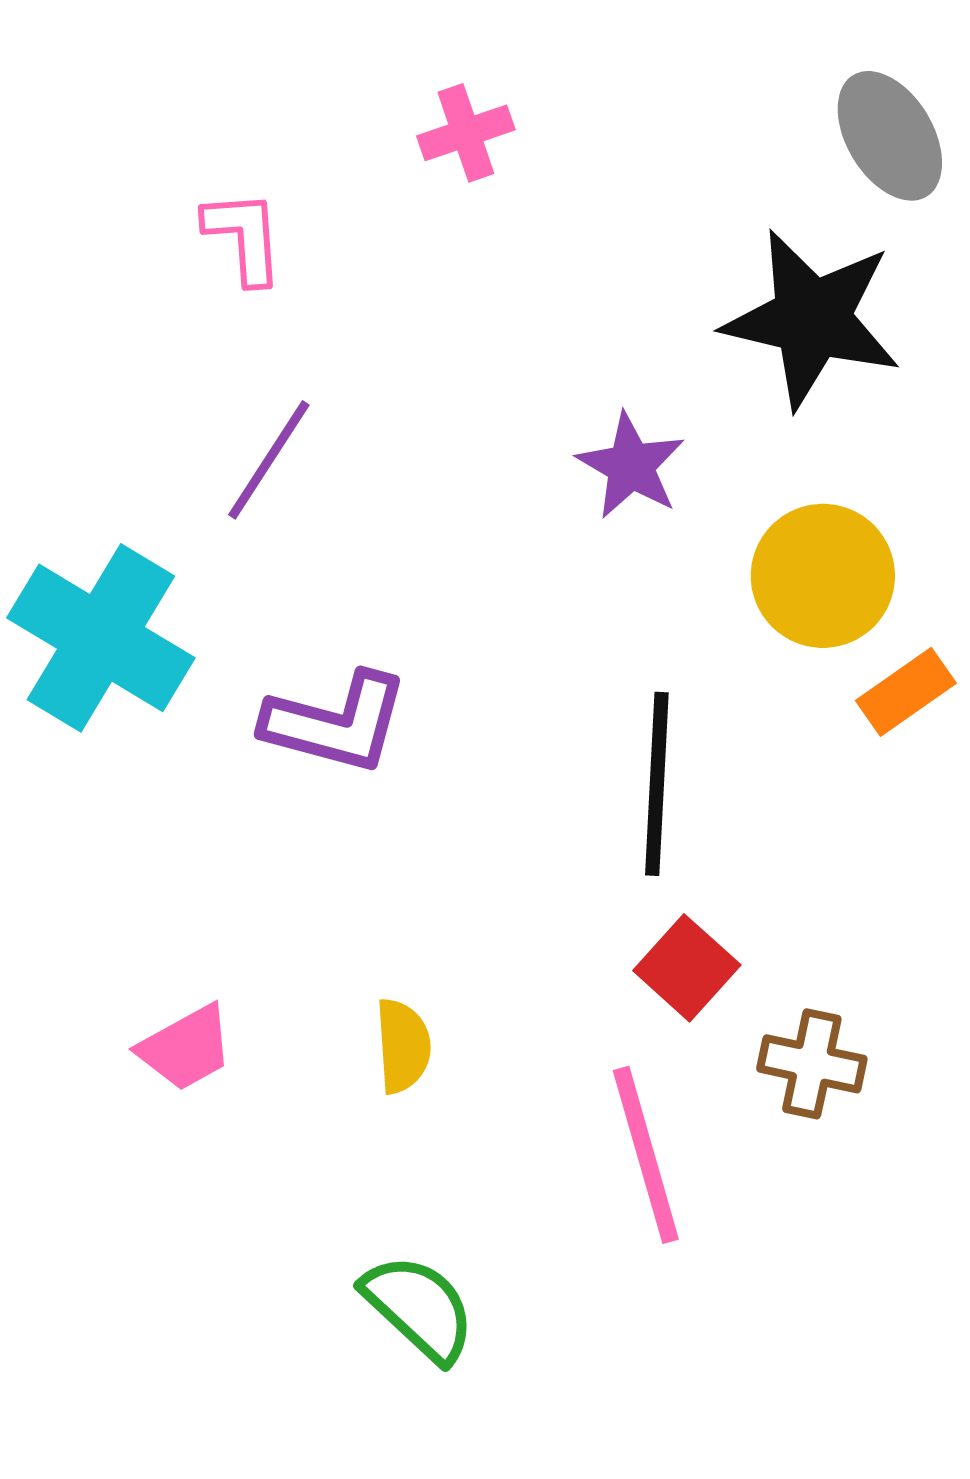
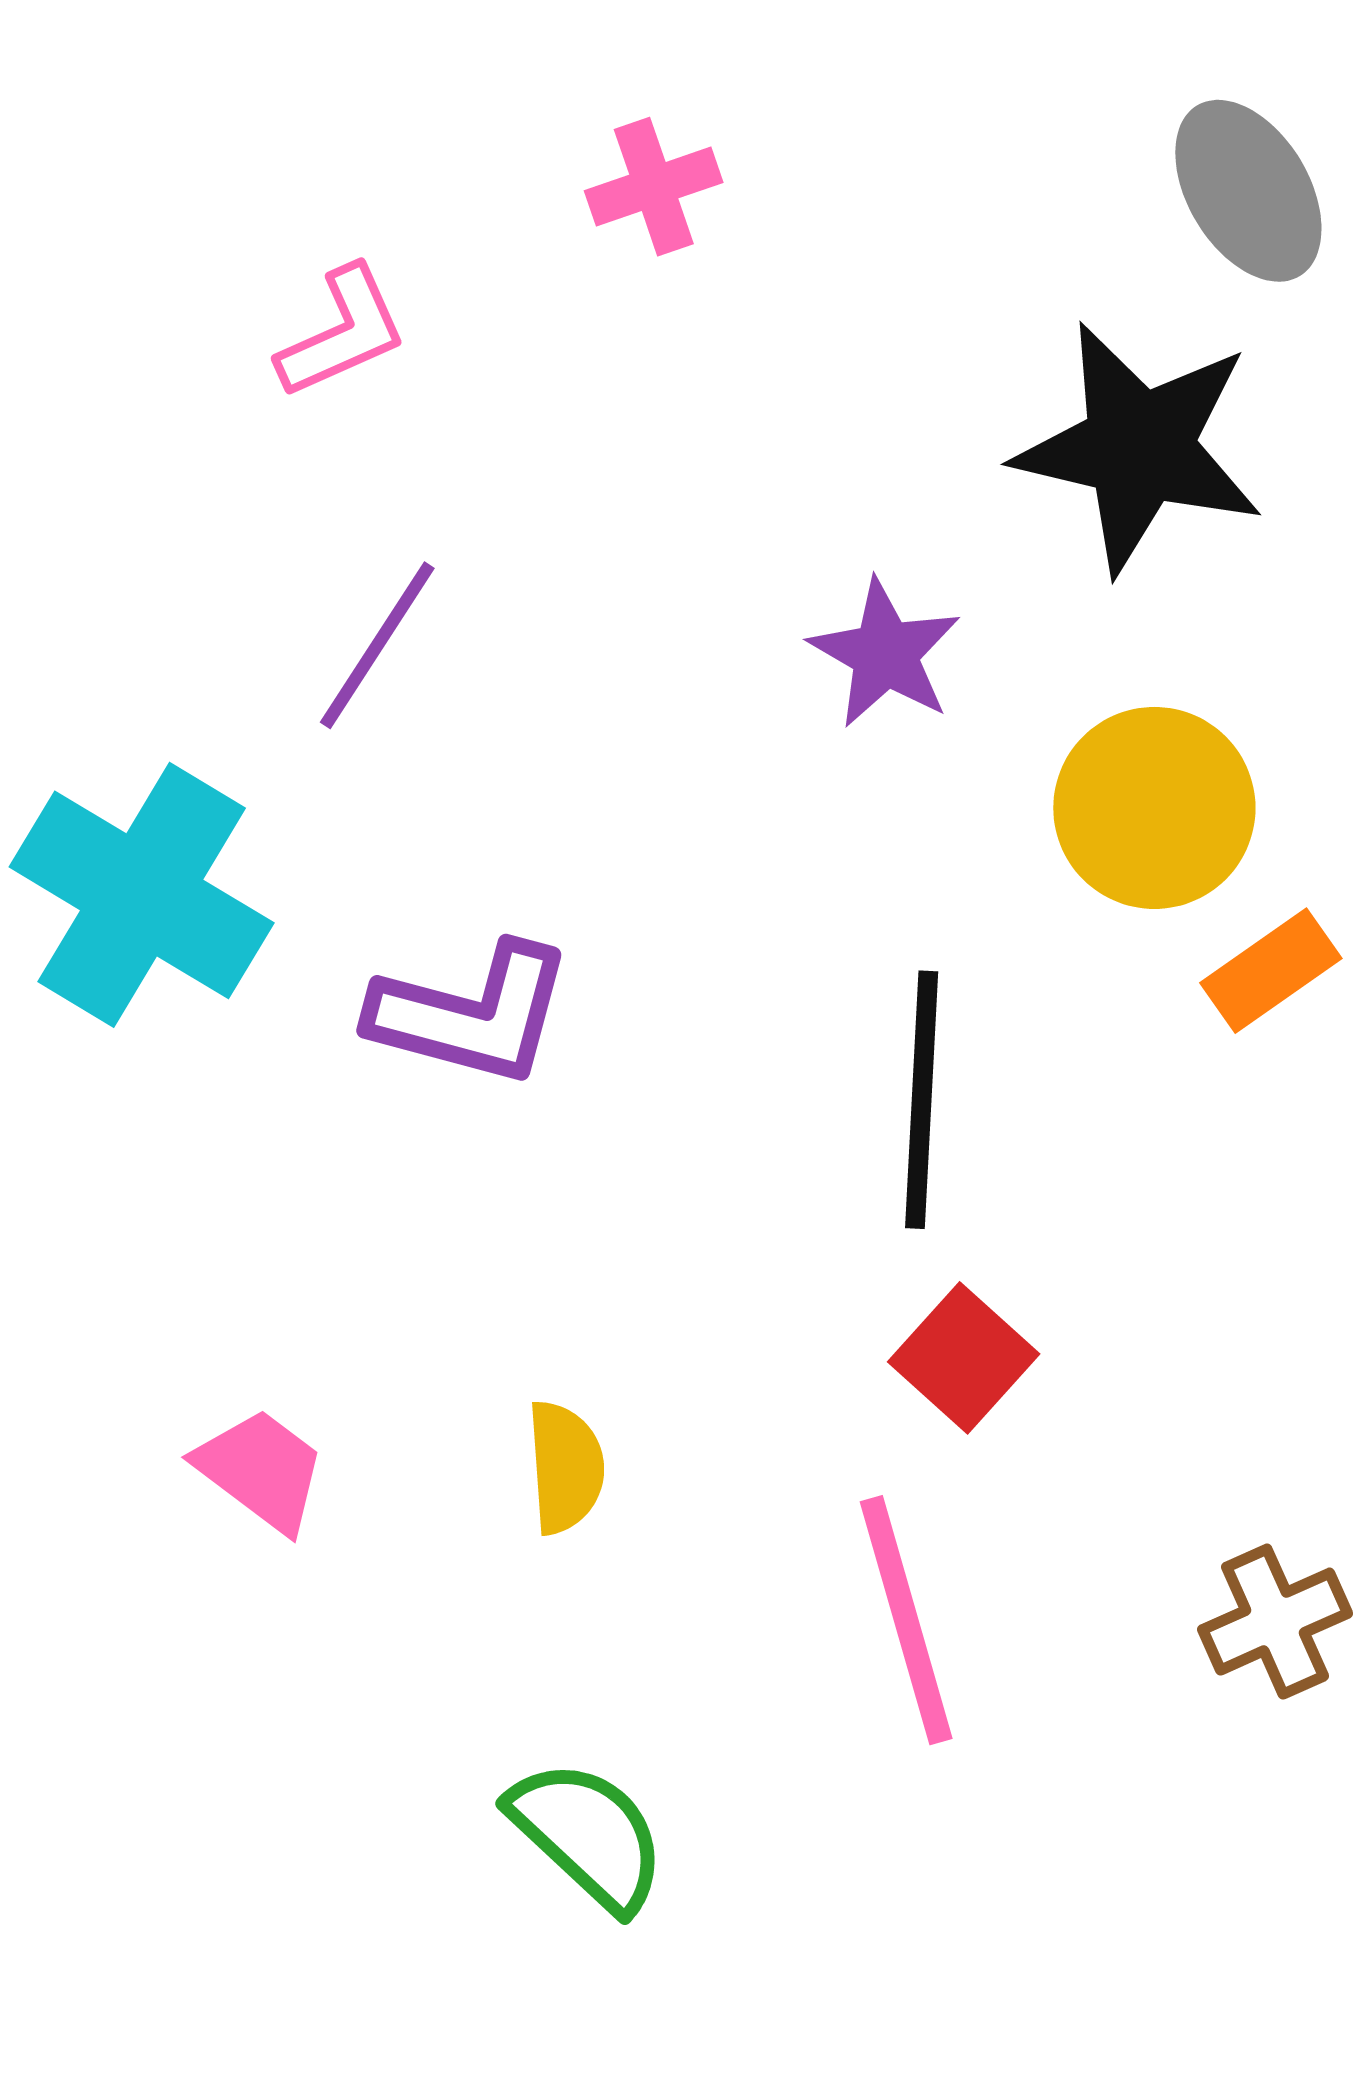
pink L-shape: (244, 237) -> (342, 332), turned 70
pink trapezoid: (186, 1048) -> (261, 1470), turned -114
brown cross: (812, 1064) -> (1275, 1622), moved, turned -36

